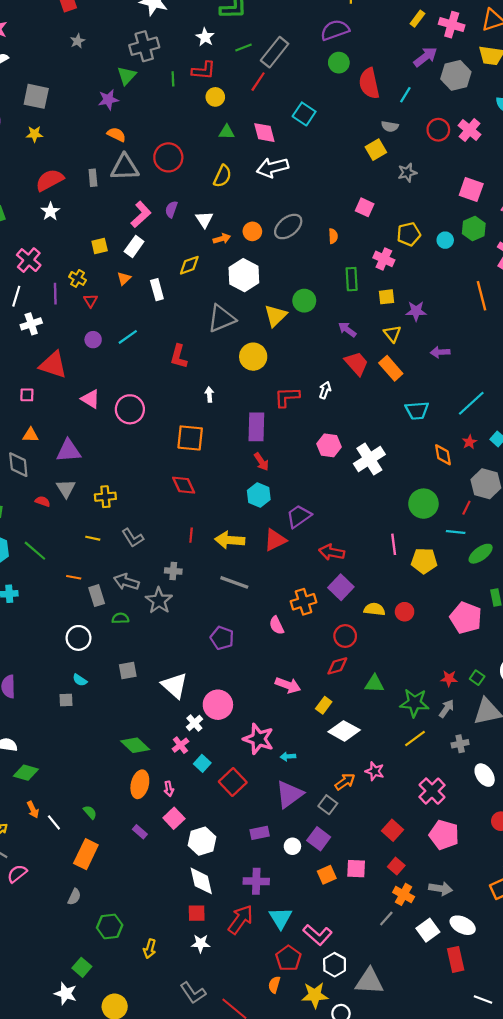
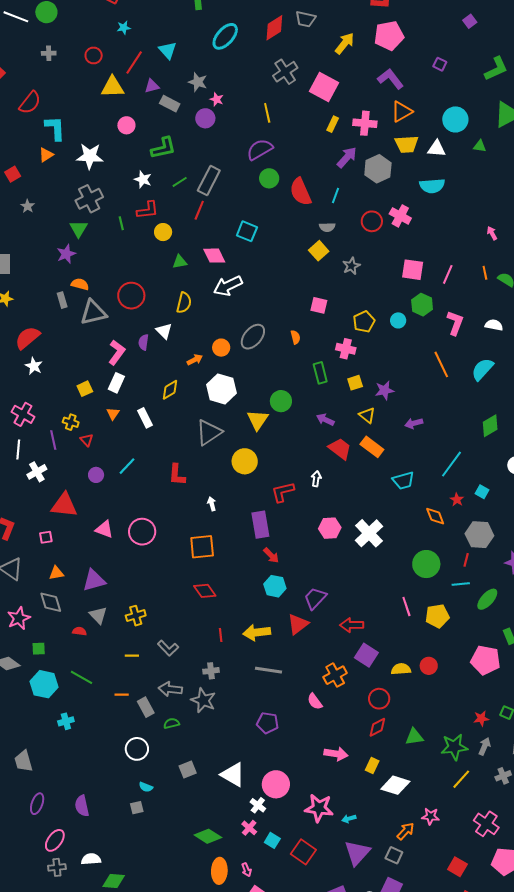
gray rectangle: (93, 178) -> (62, 300), moved
white triangle: (204, 219) -> (164, 331), moved

